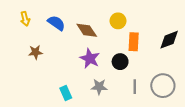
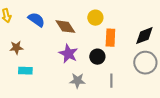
gray circle: (163, 86) -> (145, 63), moved
cyan rectangle: (66, 93) -> (25, 71), moved, turned -64

